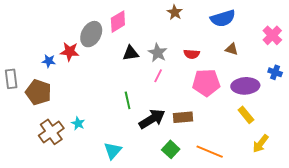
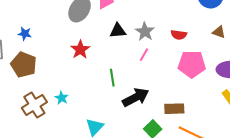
red star: (70, 52) -> (80, 49), moved, turned 30
blue star: (49, 61) -> (25, 34), moved
brown rectangle: (183, 117) -> (174, 109), moved

